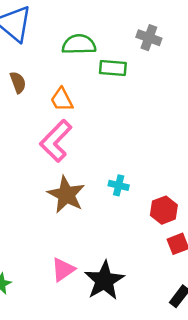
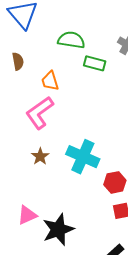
cyan cross: (119, 185) -> (83, 157), size x2.0
brown star: (66, 195) -> (40, 156), size x0.6

